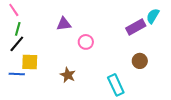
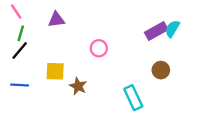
cyan semicircle: (153, 16) -> (172, 29), moved
purple triangle: (64, 24) -> (56, 20), moved
yellow square: (30, 62) -> (55, 71), moved

